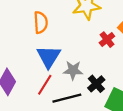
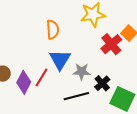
red cross: (107, 40) -> (111, 44), size x1.5
red line: (45, 85) -> (41, 77), moved

